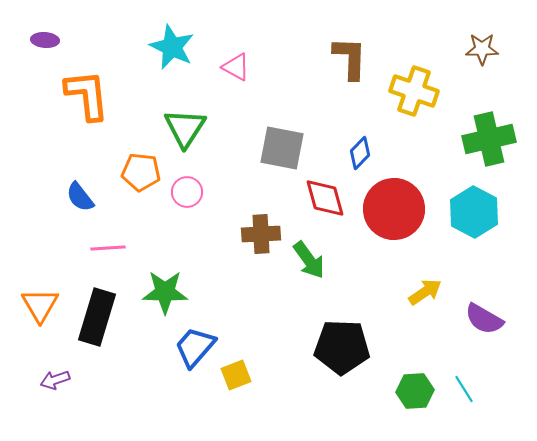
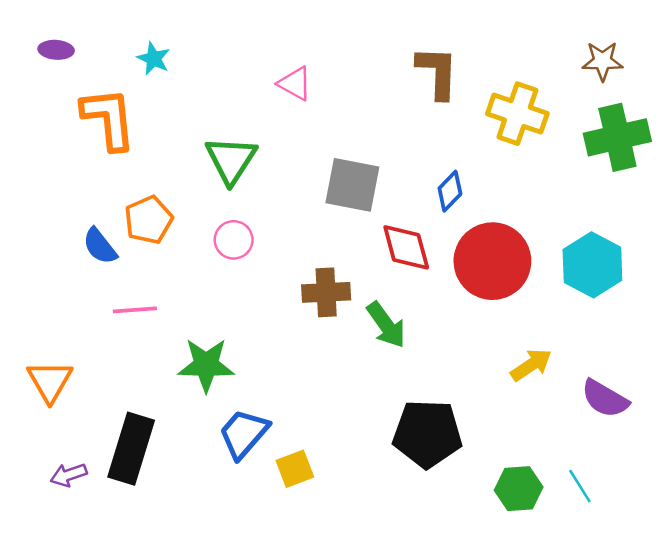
cyan star: (172, 47) -> (154, 59), moved, size x0.6
green cross: (489, 139) -> (617, 137), moved
orange pentagon: (141, 172) -> (149, 220), moved, turned -30
black rectangle: (97, 317) -> (131, 449), moved

